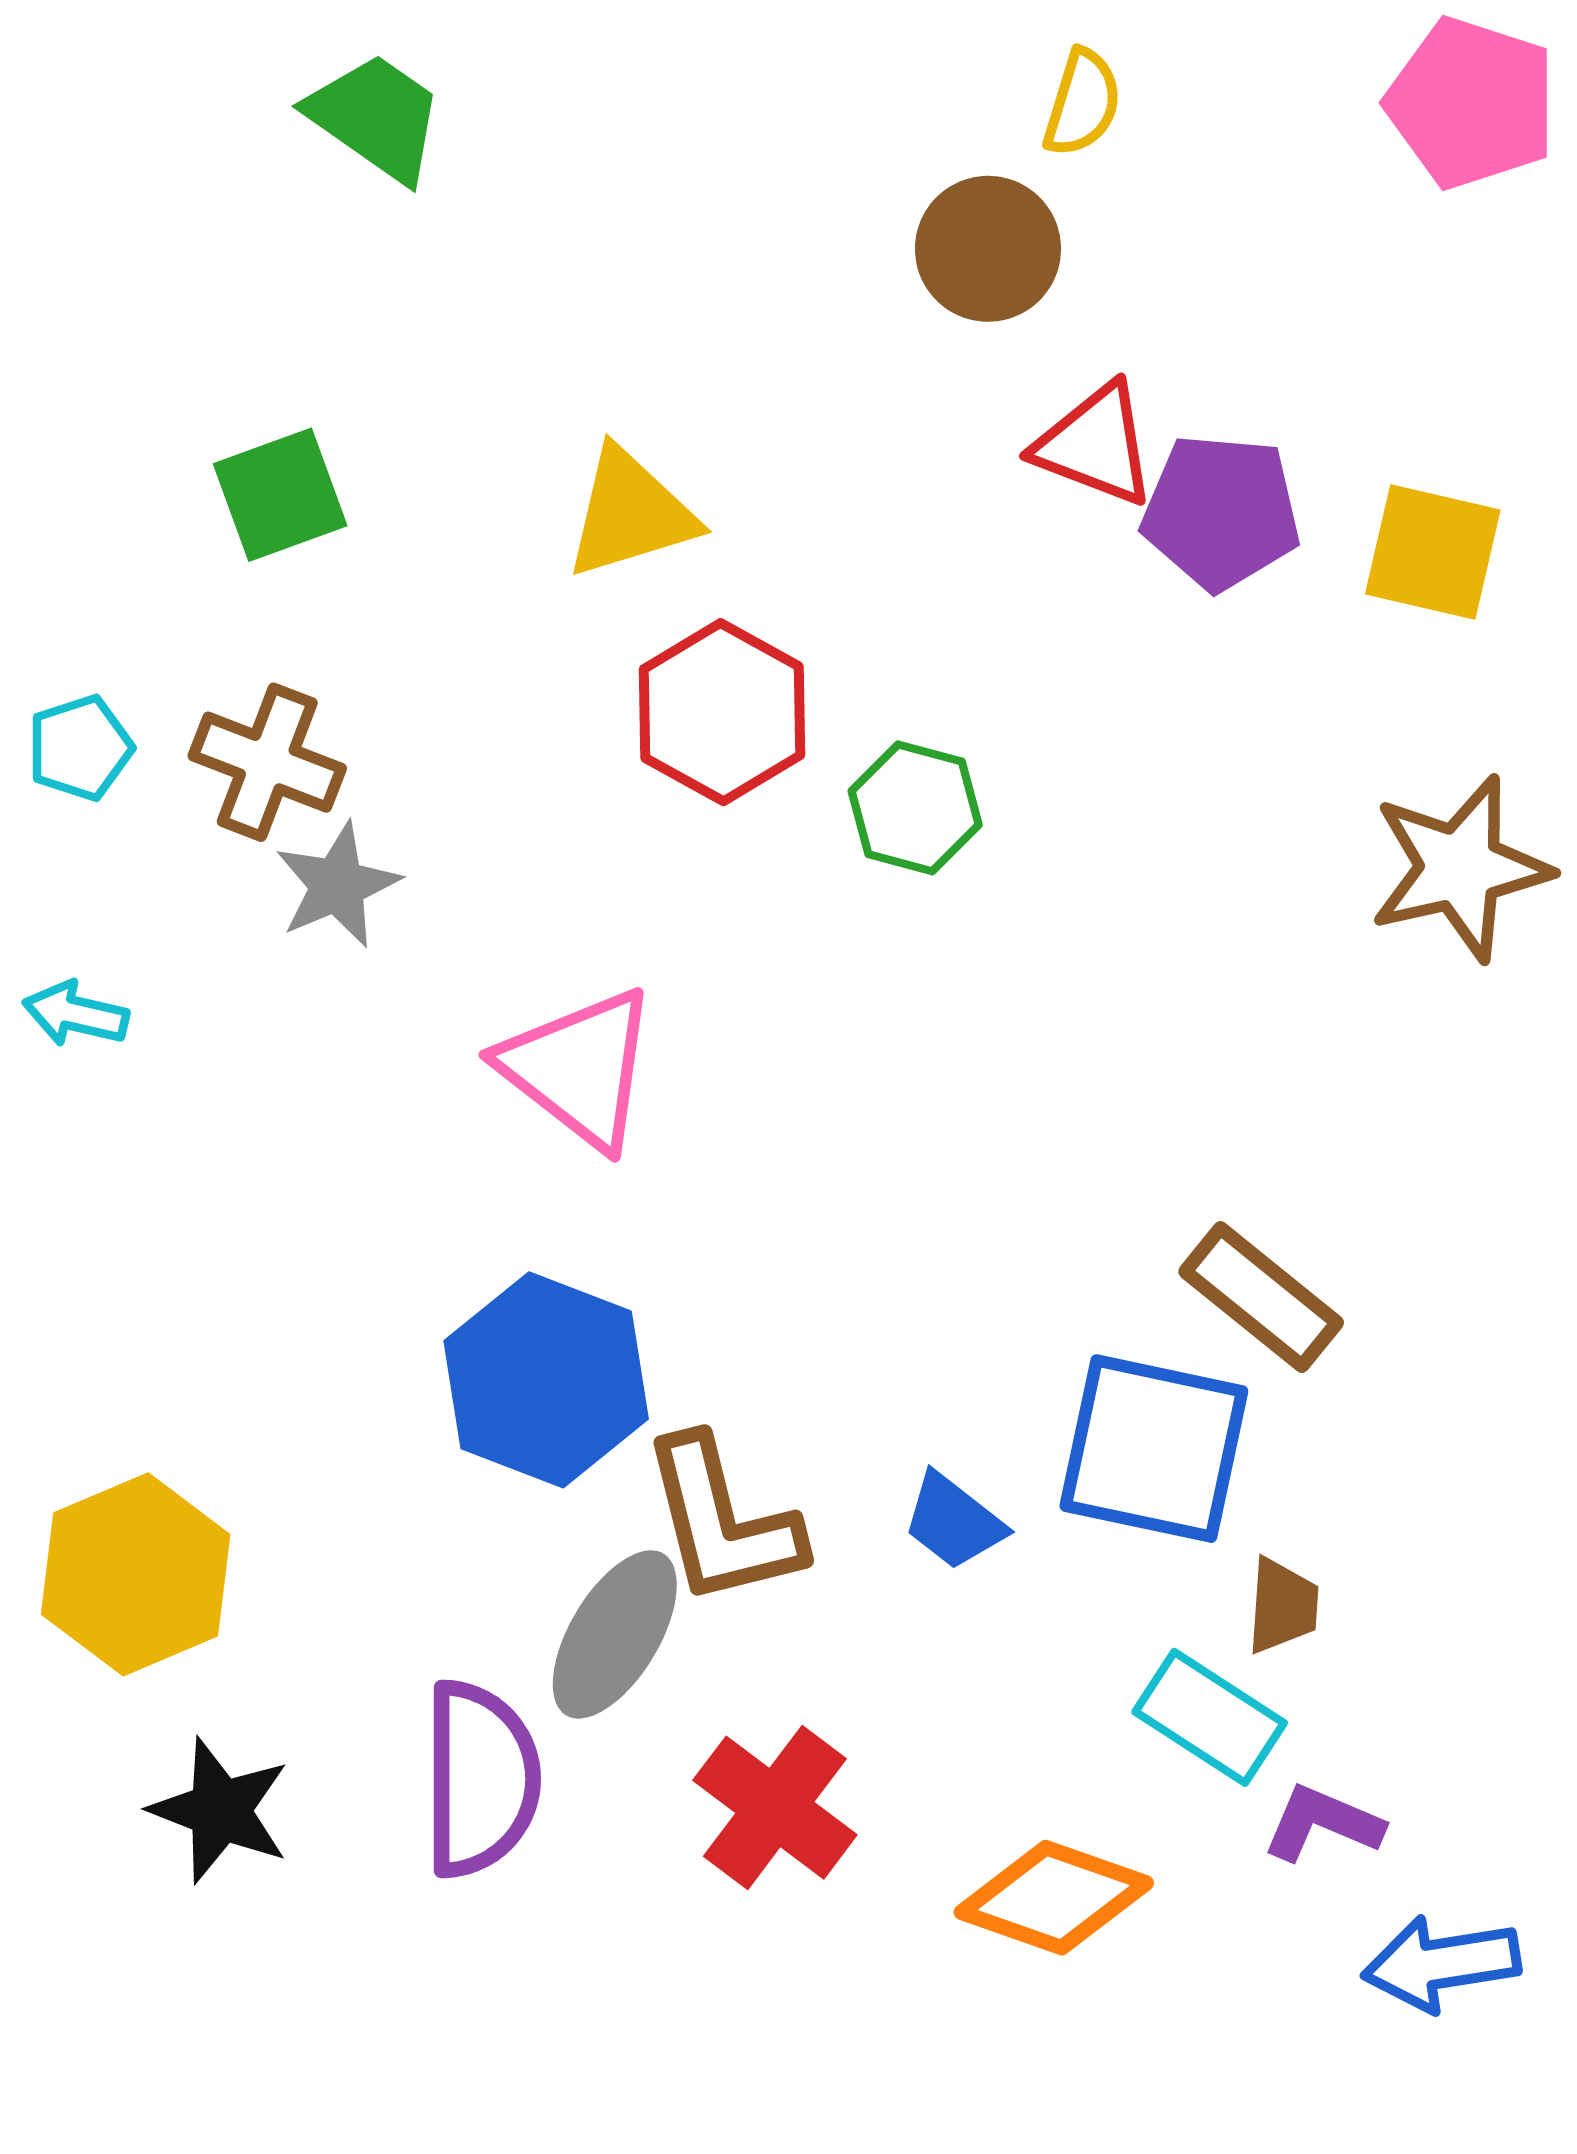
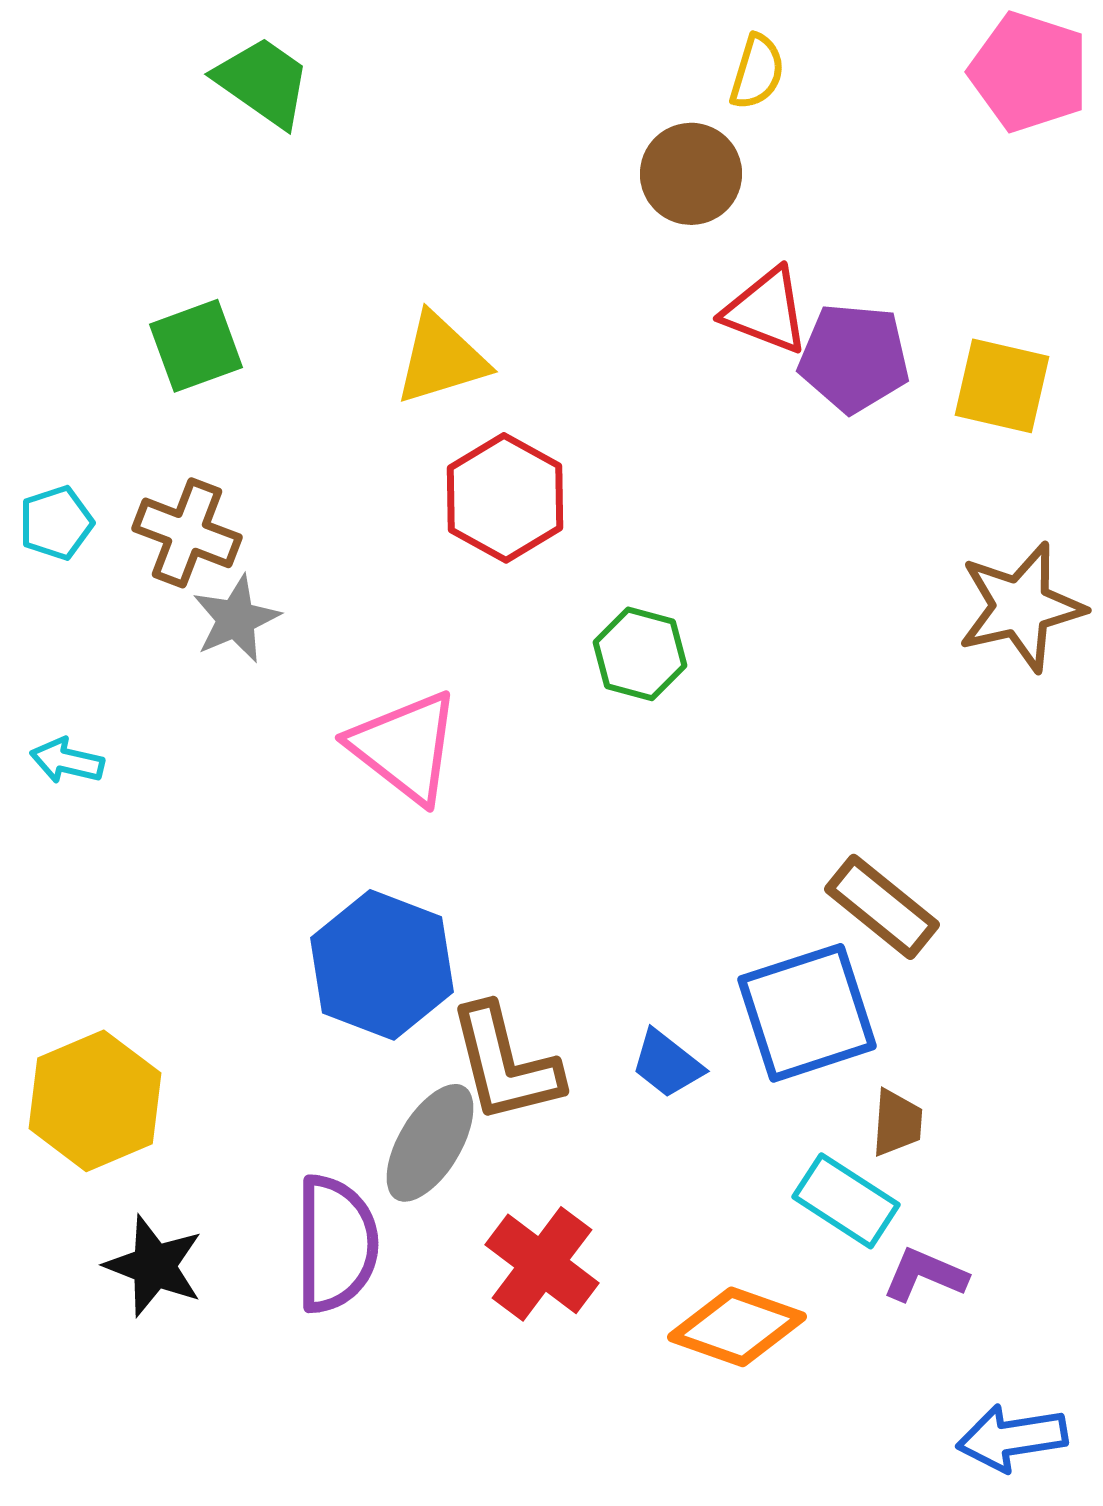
green hexagon: (915, 808) -> (640, 654), moved
cyan arrow: (76, 1014) -> (67, 761), moved
blue square: (1154, 1449) -> (807, 1013), turned -30
blue arrow: (1441, 1963) -> (1012, 1438), moved

